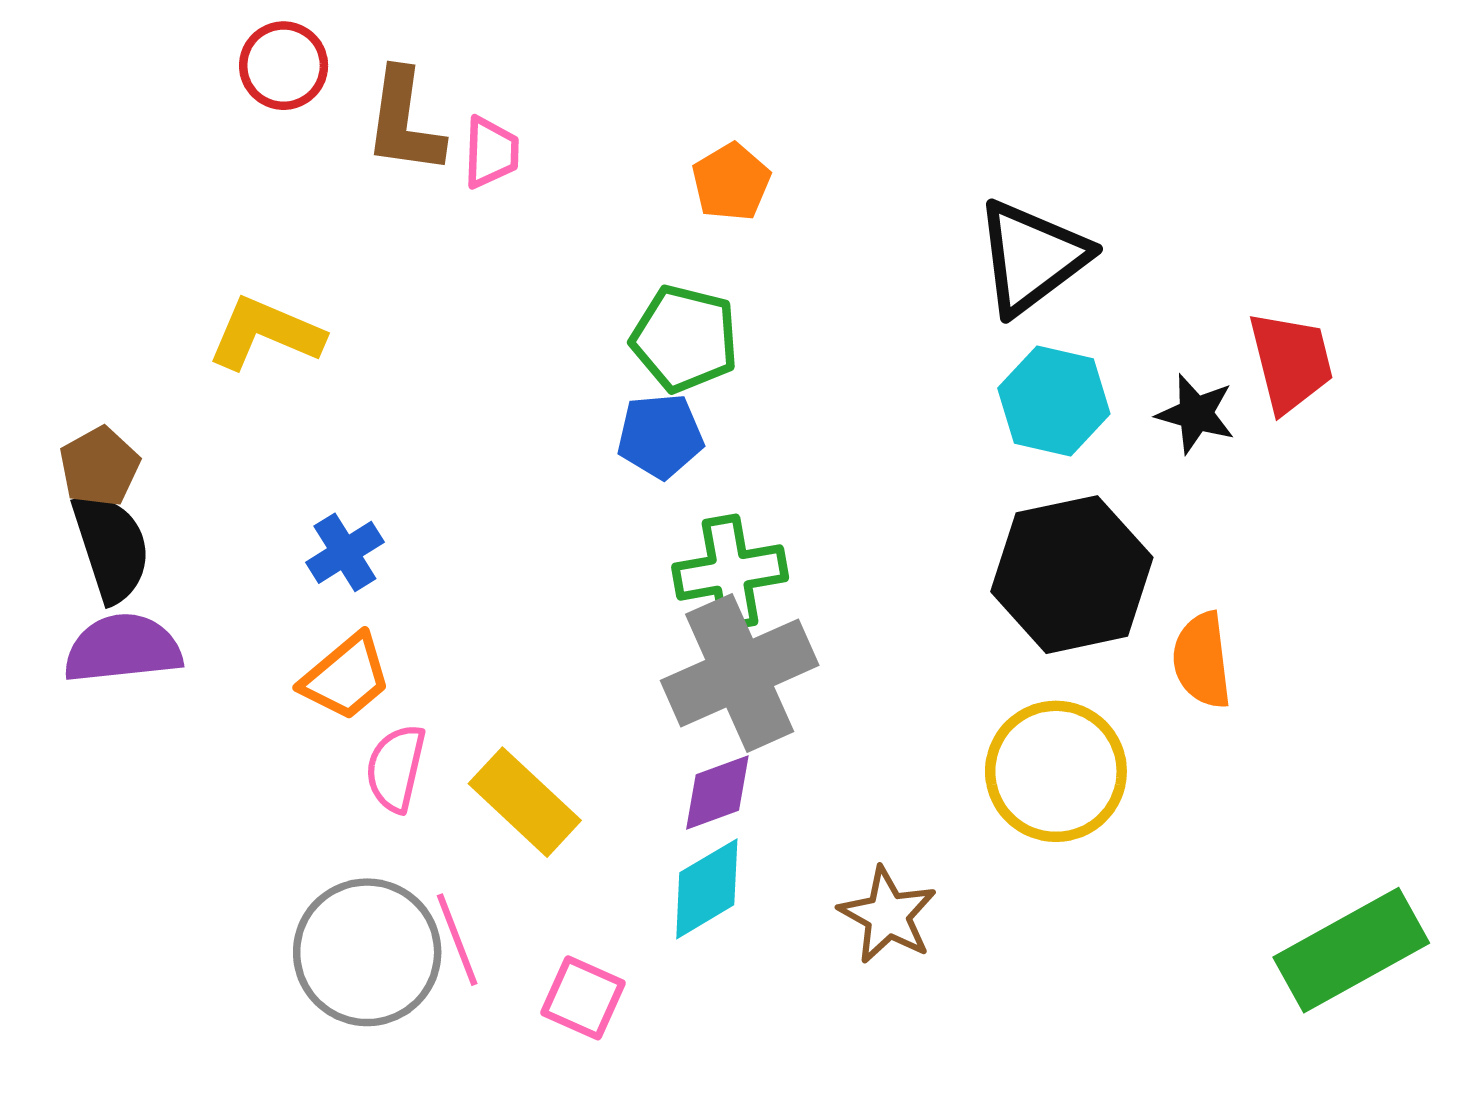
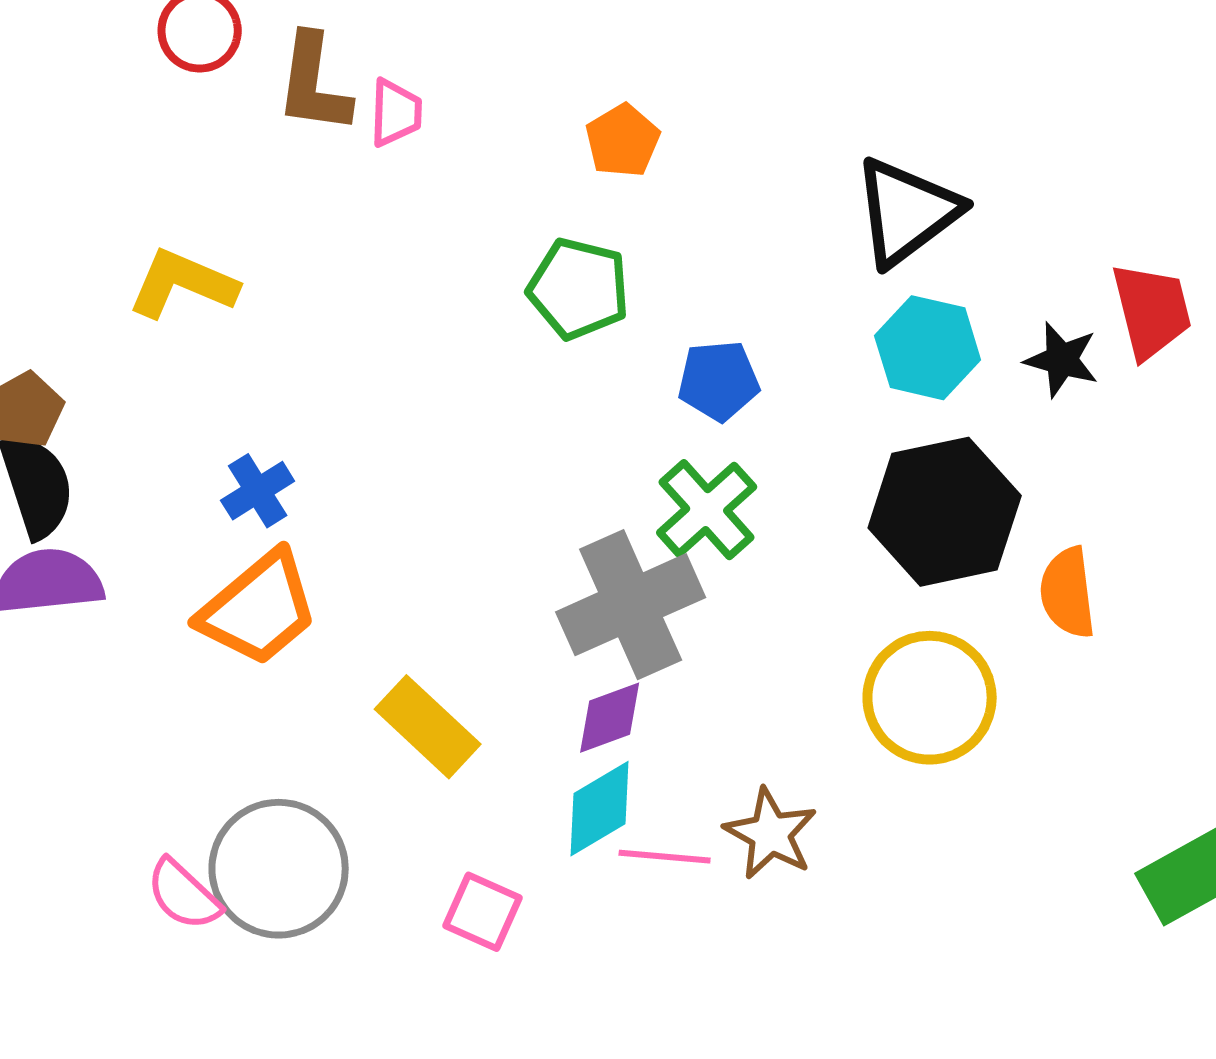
blue pentagon: (660, 436) -> (719, 381), moved
green cross: (730, 572) -> (707, 510), moved, turned -32
orange trapezoid: (346, 677) -> (259, 609), size x1.4
pink semicircle: (396, 768) -> (184, 895), moved, turned -60
pink line: (457, 940) -> (665, 857), moved, turned -64

